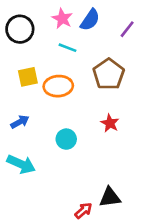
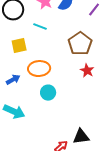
cyan line: (68, 48) -> (40, 27), moved
orange ellipse: (58, 86) -> (39, 69), moved
red star: (110, 123) -> (87, 71), moved

